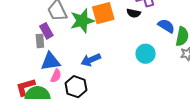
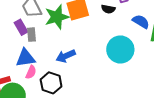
gray rectangle: (40, 41) -> (31, 35), moved
cyan circle: (146, 54) -> (120, 50), size x1.4

